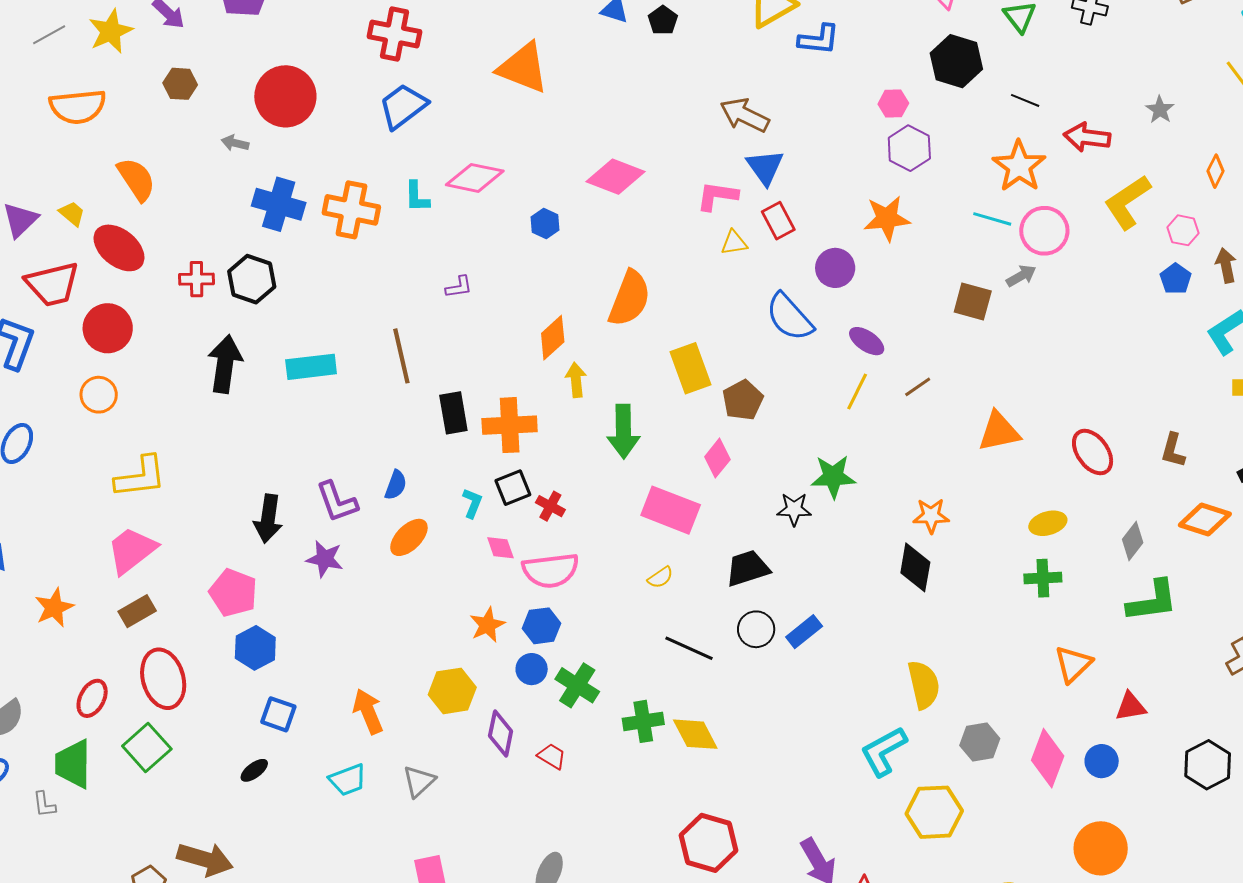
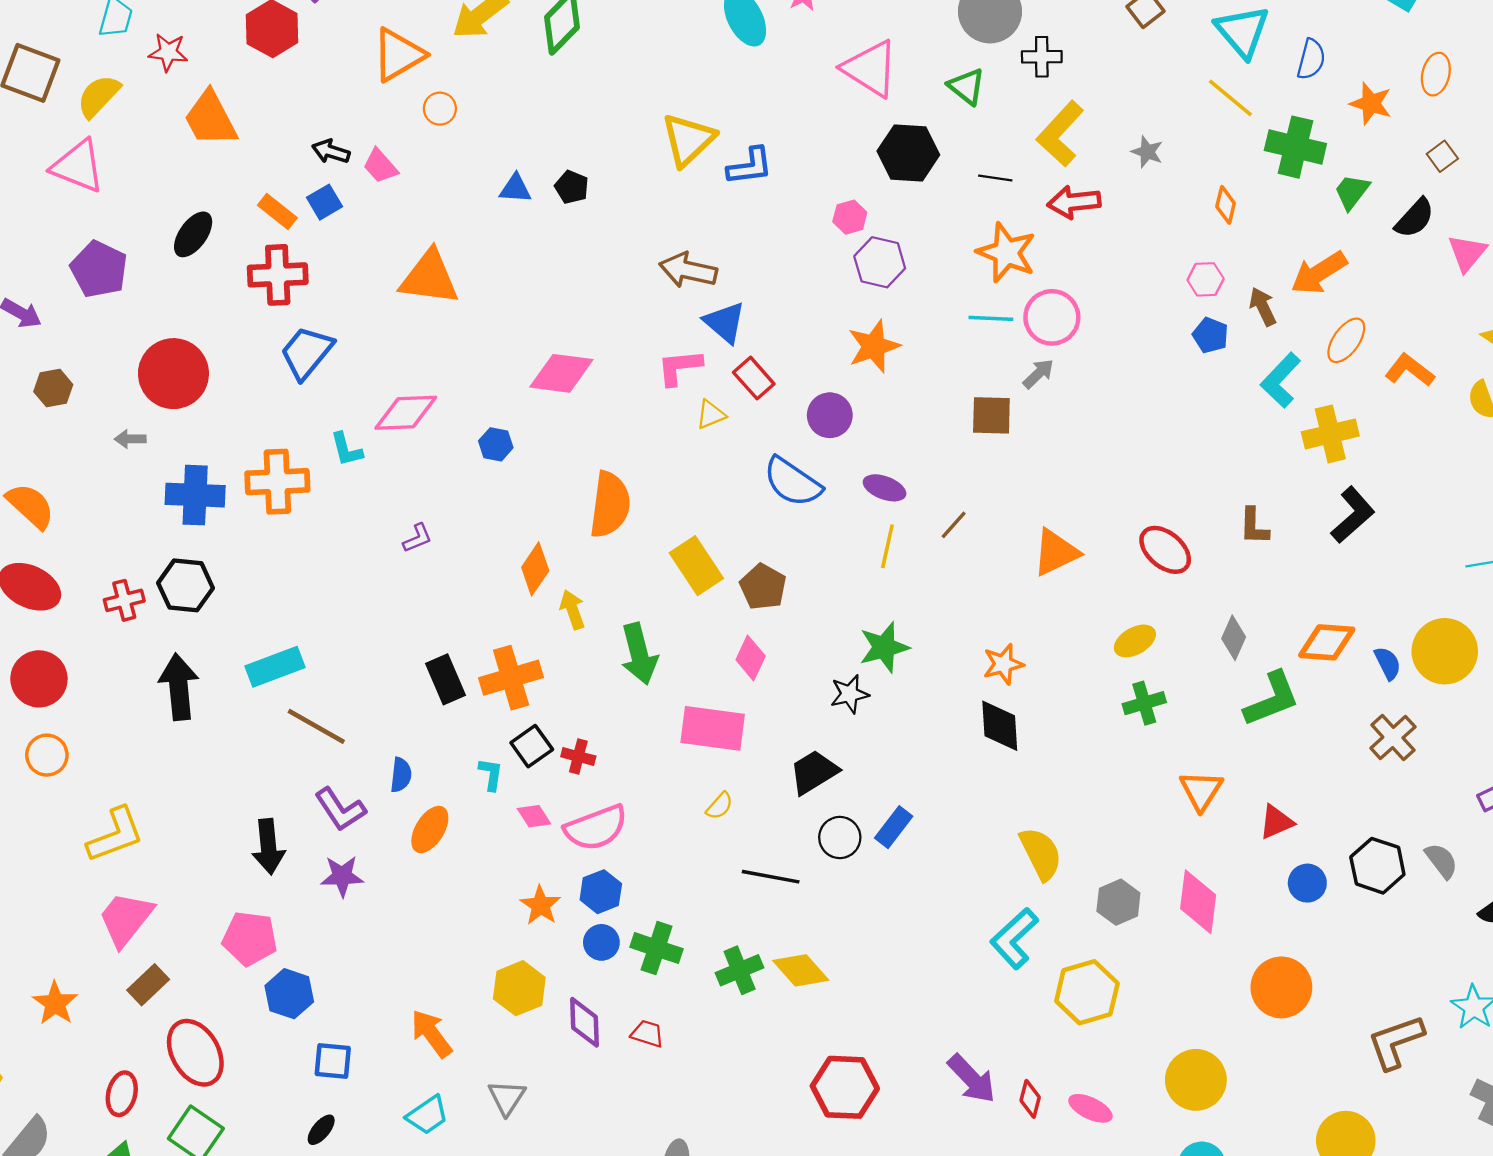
yellow L-shape: (1127, 202) -> (1060, 134), moved
brown line: (401, 356) -> (316, 726), moved, turned -34
orange diamond: (1205, 519) -> (1327, 642), moved
blue circle: (1102, 761) -> (1307, 883), moved

